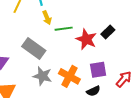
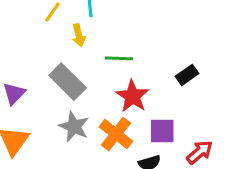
yellow arrow: (47, 18) -> (79, 35), moved
red star: (86, 39) -> (133, 96), moved

